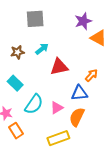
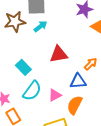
cyan arrow: (42, 49) -> (40, 26), moved
brown star: (17, 52) -> (15, 22), moved, size x1.5
cyan rectangle: (15, 83) -> (23, 67), moved

